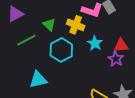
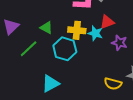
yellow cross: (76, 25) -> (77, 30), moved
red triangle: (121, 45) -> (107, 22), moved

